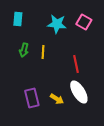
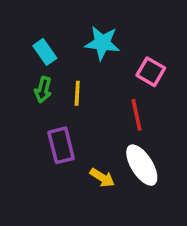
cyan rectangle: (18, 19) -> (45, 52), moved, turned -40
pink square: (84, 22) -> (151, 72), moved
purple rectangle: (32, 98) -> (61, 145), moved

